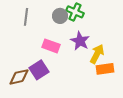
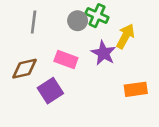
yellow arrow: (97, 54) -> (125, 36), moved
brown diamond: (19, 77) -> (25, 69), moved

